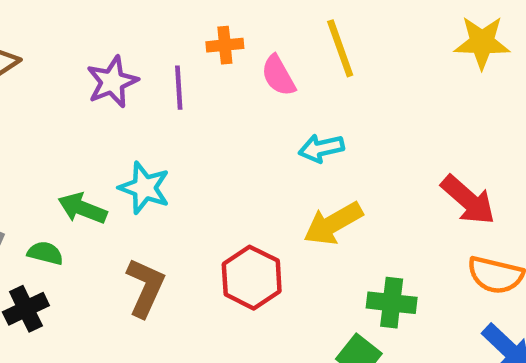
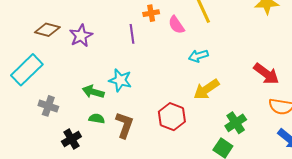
purple star: (112, 82) -> (81, 36), moved
green semicircle: (45, 253) -> (97, 119), moved
green cross: (392, 303) -> (236, 123), turned -35

